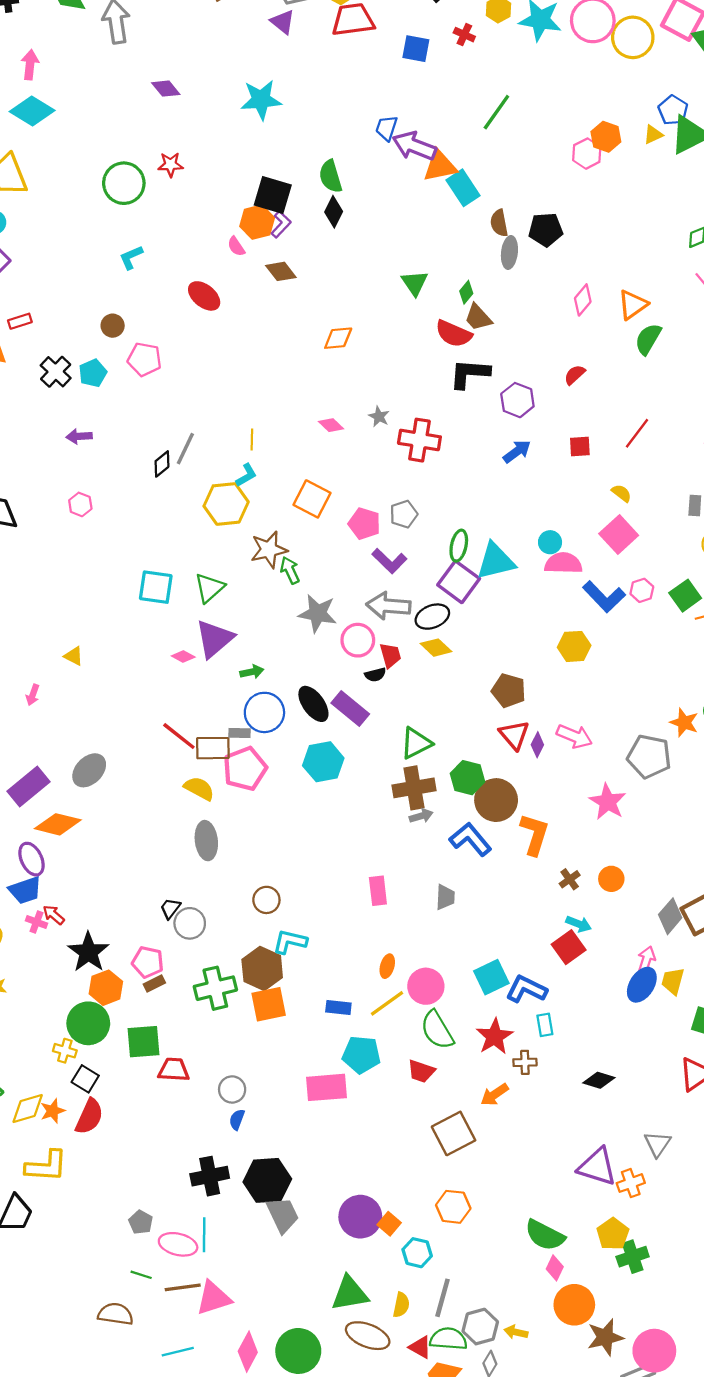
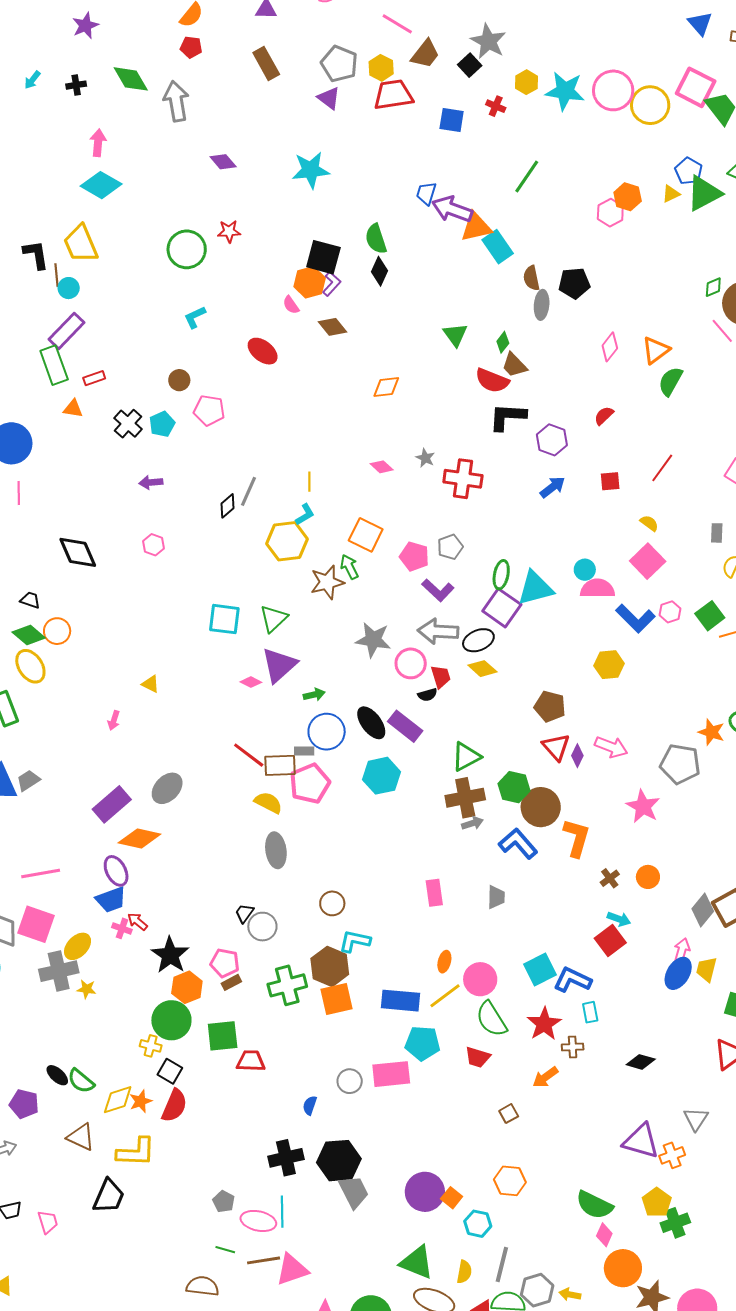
green arrow: (290, 570) -> (349, 567), moved
blue rectangle: (338, 1008) -> (400, 1001), size x1.6
gray circle: (232, 1089) -> (350, 1081), moved
brown square: (454, 1133) -> (509, 1114), size x0.5
green triangle: (350, 1293) -> (417, 1262), turned 33

